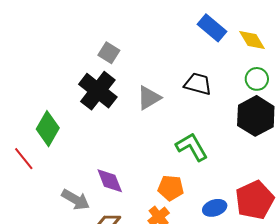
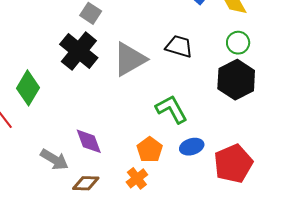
gray triangle: (149, 98) -> (130, 59), size x1.4
orange pentagon: (171, 188) -> (150, 150), turned 30
blue ellipse: (215, 208) -> (192, 147), moved

